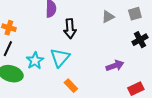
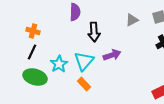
purple arrow: (115, 66) -> (112, 55), moved
orange rectangle: (71, 86) -> (84, 84), moved

